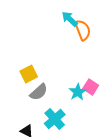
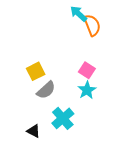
pink square: (91, 87) -> (87, 70), moved

